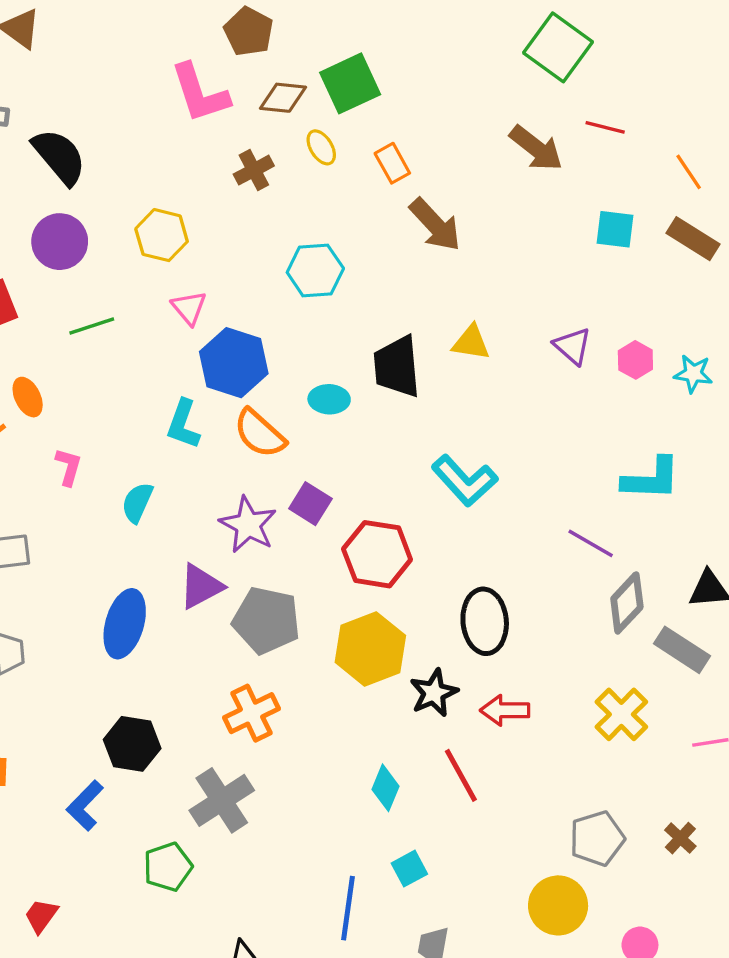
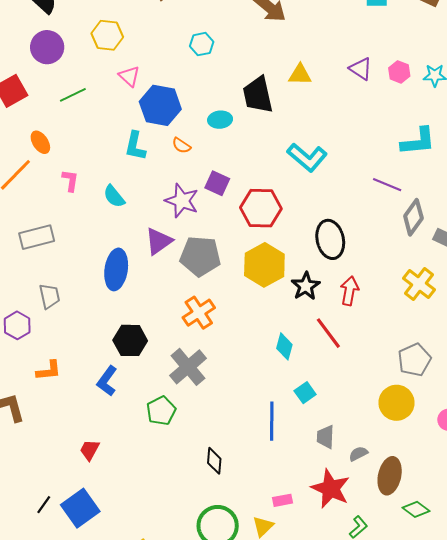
cyan hexagon: (315, 270) -> (202, 44), size x0.7
orange semicircle: (260, 433) -> (181, 146), size x0.6
cyan semicircle: (137, 503) -> (114, 196), turned -55
red arrow: (505, 710) -> (349, 291), turned 108

